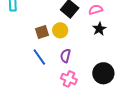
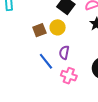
blue line: (39, 57) -> (46, 61), moved

